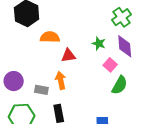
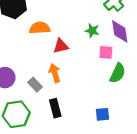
pink square: (110, 65) -> (106, 52), turned -32
gray rectangle: (41, 90) -> (35, 85), turned 40

